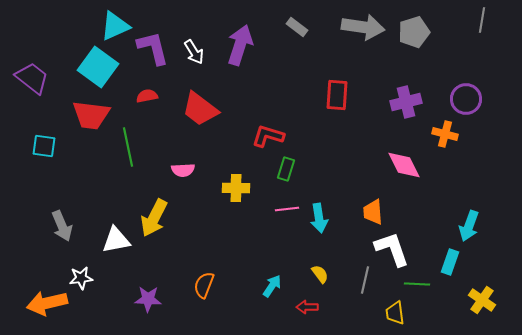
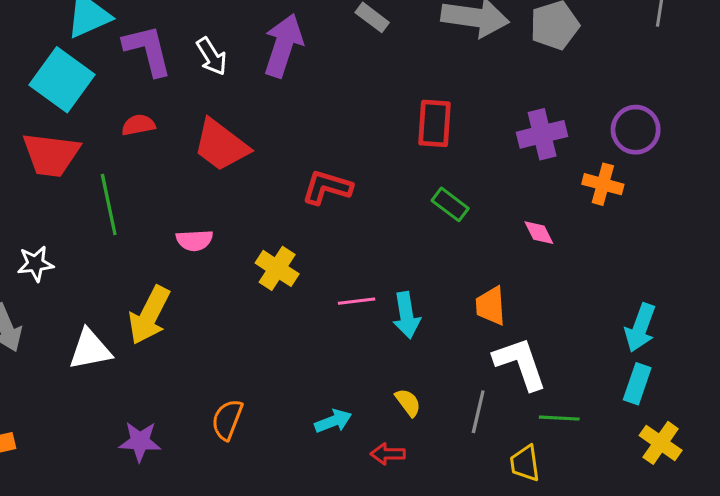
pink diamond: (404, 165) -> (539, 233), size x0.6
green rectangle: (286, 169) -> (450, 204), moved, turned -70
yellow cross: (236, 188) -> (277, 268), turned 32
cyan rectangle: (450, 262) -> (637, 384), moved
white star: (81, 278) -> (35, 264), moved
cyan arrow: (272, 286) -> (333, 421), turned 35

